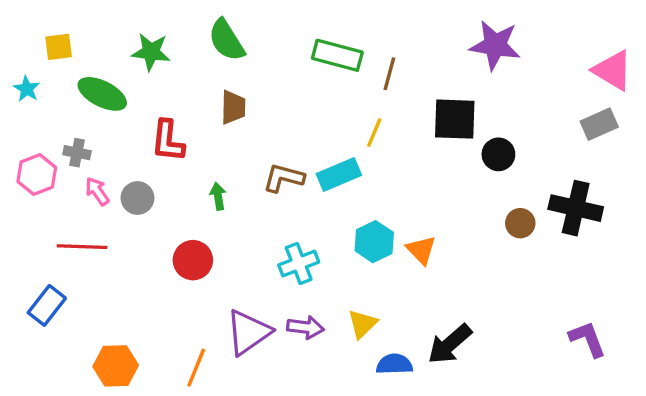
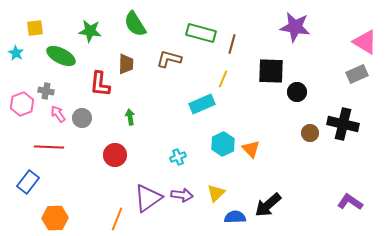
brown trapezoid: (233, 107) -> (126, 64), moved
brown L-shape: (284, 178) -> (169, 59), moved
cyan cross: (299, 263) -> (178, 157), size x0.7
purple L-shape: (587, 339) -> (350, 202), turned -35
orange hexagon: (116, 366) -> (55, 218), moved

